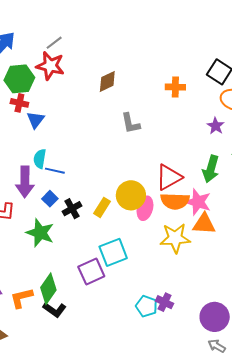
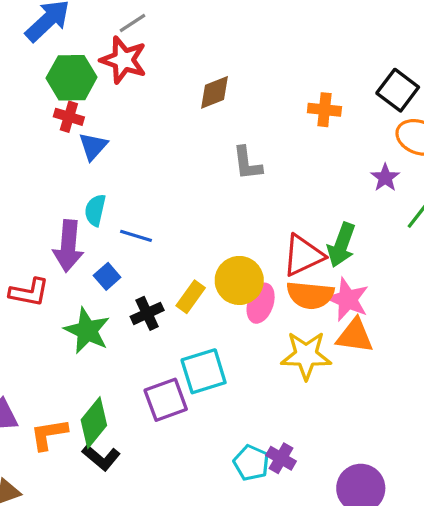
green arrow: (211, 169) -> (341, 245), moved
blue line: (55, 171) -> (136, 236), moved
black cross: (72, 209) -> (147, 313), moved

